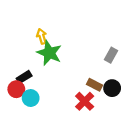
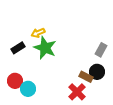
yellow arrow: (42, 36) -> (38, 33), turned -96
black rectangle: (24, 77) -> (18, 48), moved
black circle: (112, 88) -> (97, 72), moved

